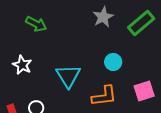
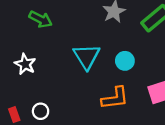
cyan triangle: (68, 76) -> (87, 56), moved

